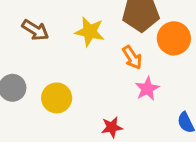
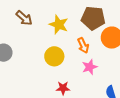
yellow circle: (57, 98) -> (54, 56), moved

